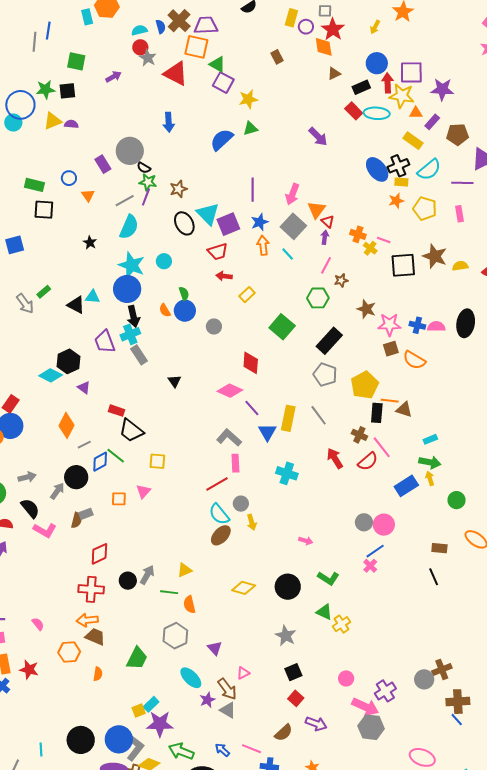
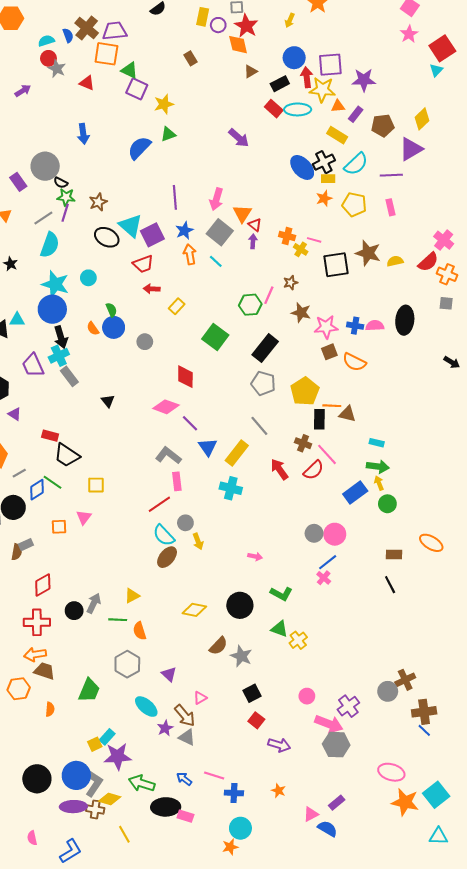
red triangle: (176, 74) -> (87, 83), size x0.6
black ellipse: (184, 223) -> (107, 237), turned -30
pink line: (326, 265) -> (269, 295), moved
brown star: (341, 280) -> (291, 283), moved
yellow rectangle: (288, 418) -> (237, 453), moved, turned 30
cyan rectangle: (430, 439) -> (377, 443), turned 40
green circle: (457, 500) -> (387, 504), moved
brown semicircle: (284, 733) -> (218, 646), moved

